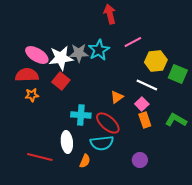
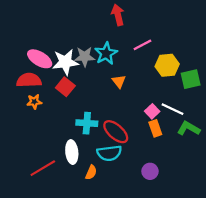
green square: (178, 74) -> (191, 79), turned -36
white line: (147, 85) -> (172, 109), moved
orange triangle: (117, 97) -> (119, 81), moved, turned -32
red line: (40, 157) -> (43, 168), turned -45

